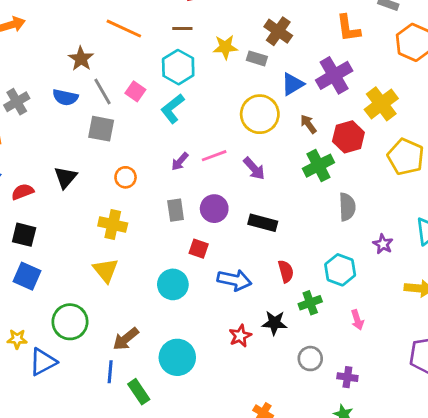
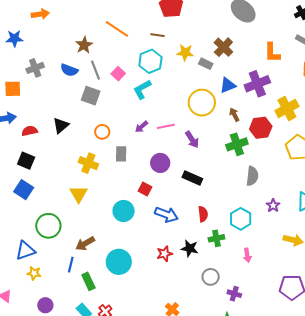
gray rectangle: (176, 210) -> (121, 154), moved
yellow star: (17, 339) -> (34, 273), moved

